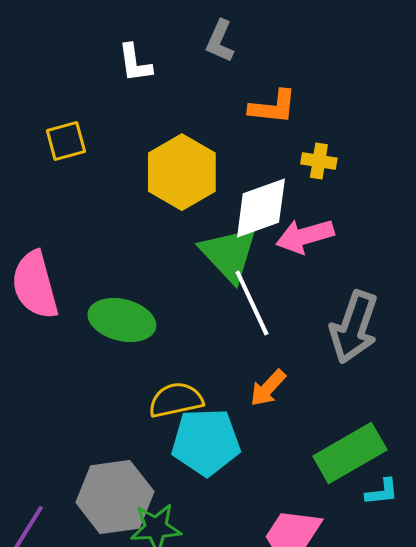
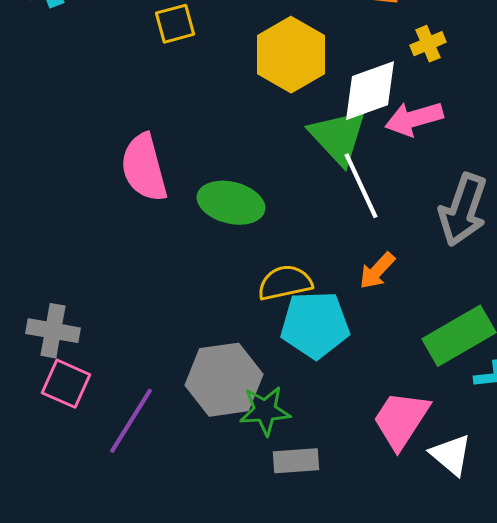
yellow cross: (319, 161) -> (428, 44), turned -32

